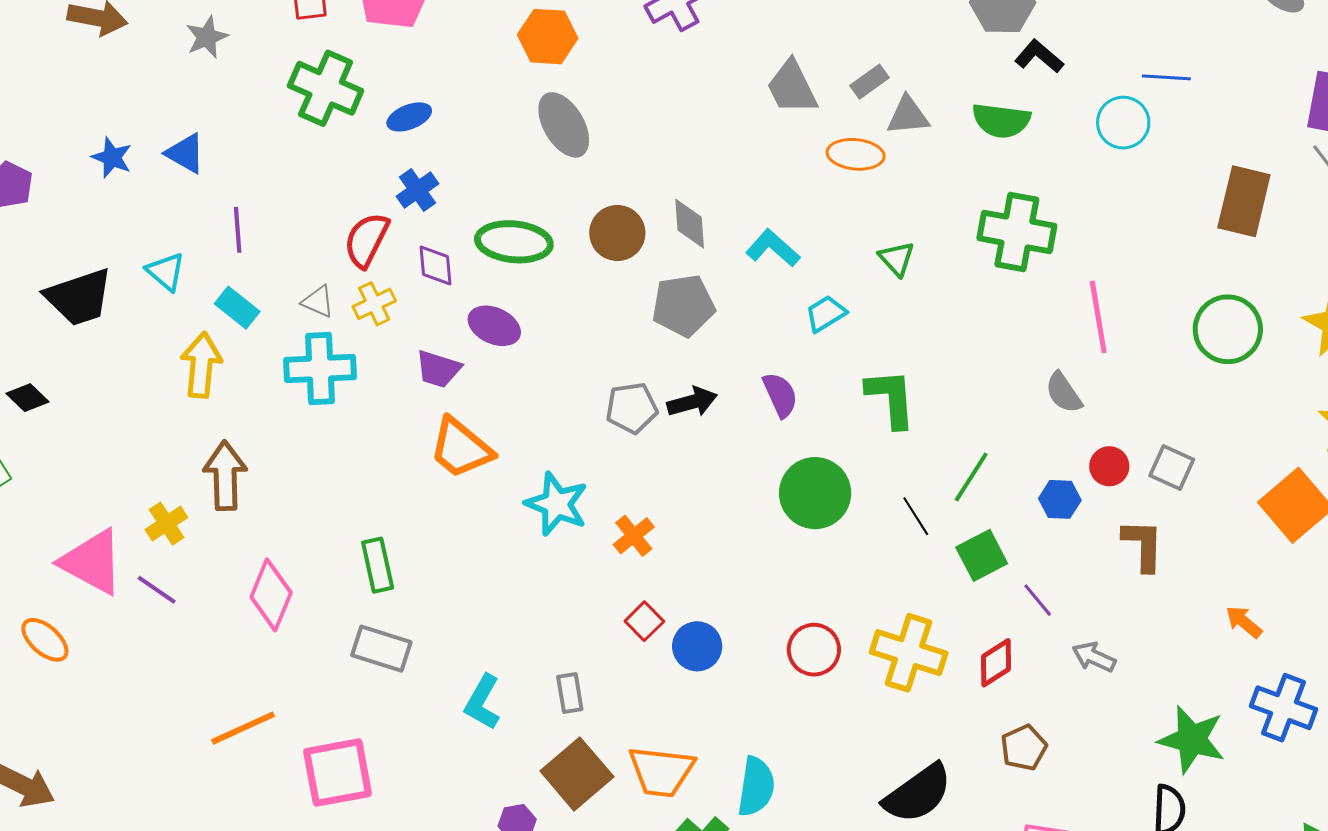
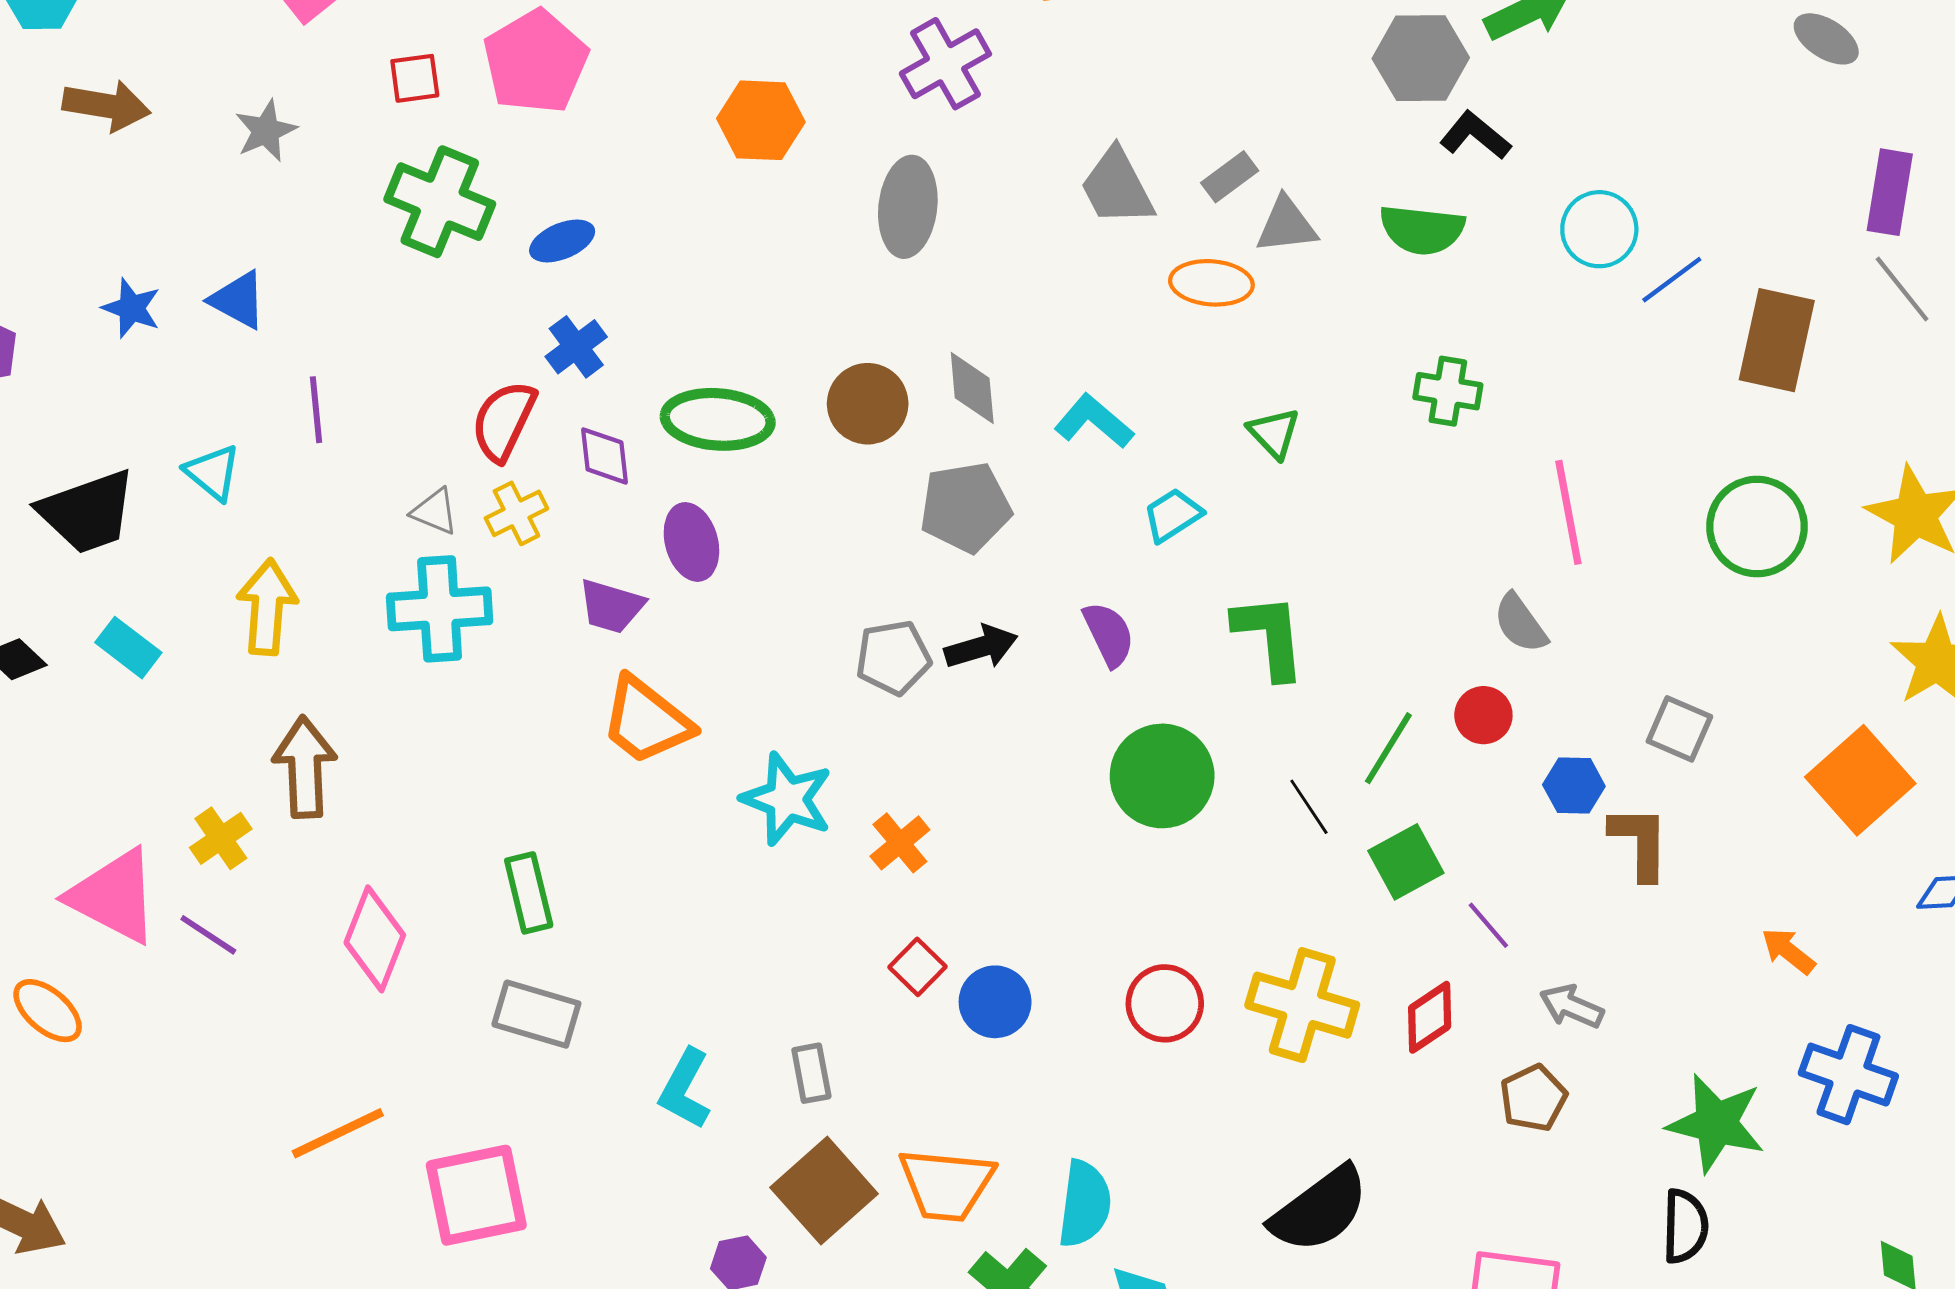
blue line: (1166, 77) -> (1672, 280), moved, turned -39
gray ellipse: (564, 125) -> (908, 207), moved, turned 38
green cross: (1017, 232) -> (1448, 391), size x0.6
cyan rectangle: (237, 308) -> (128, 648), moved
purple ellipse: (494, 326) -> (691, 542), turned 51
red circle: (1109, 466) -> (1483, 715), moved
blue hexagon: (1060, 499) -> (1574, 785), moved
brown pentagon: (1024, 748) -> (1533, 1098), moved

